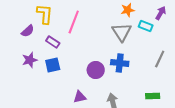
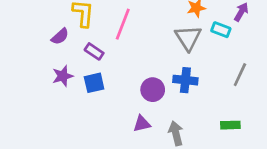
purple triangle: (80, 97) -> (142, 124), moved

